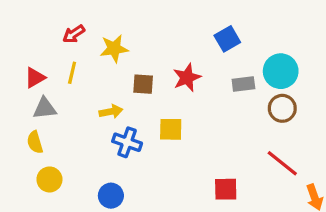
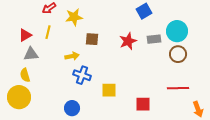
red star: (187, 78) -> (128, 41), moved
yellow square: (171, 129) -> (109, 90), moved
red line: (282, 163) -> (178, 88), turned -40
yellow circle: (49, 179) -> (19, 97), moved, size x1.5

